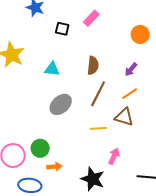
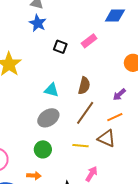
cyan triangle: (52, 69) -> (51, 90), moved
green circle: (40, 148) -> (43, 149), moved

